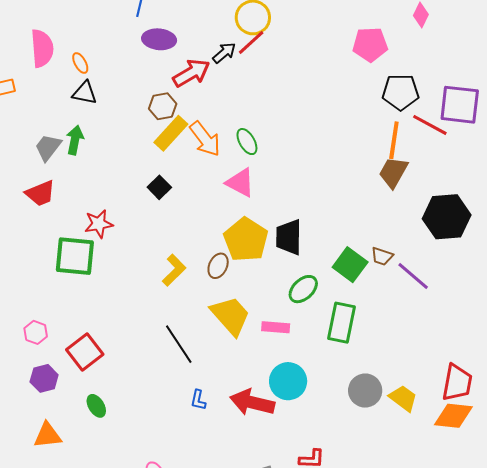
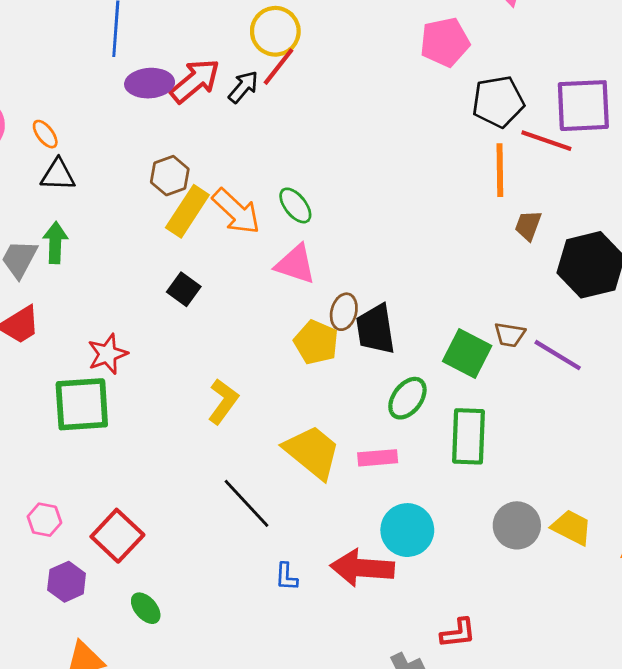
red arrow: (191, 73) -> (195, 81), moved
brown trapezoid: (393, 172) -> (528, 225), moved, size x0.7
yellow pentagon: (246, 240) -> (316, 342), size x0.7
brown ellipse: (218, 266) -> (344, 312), moved

